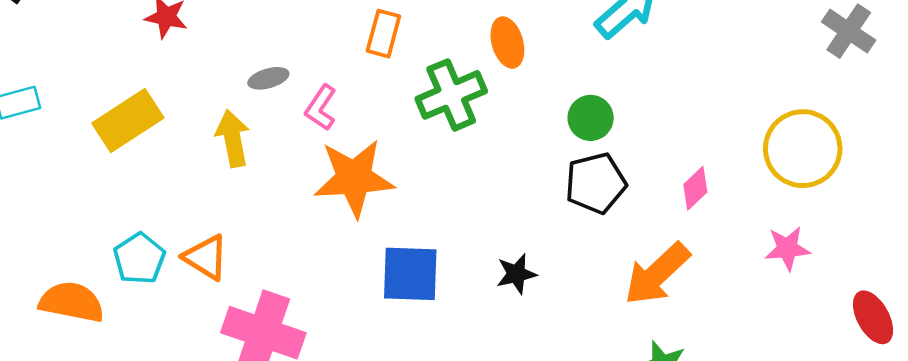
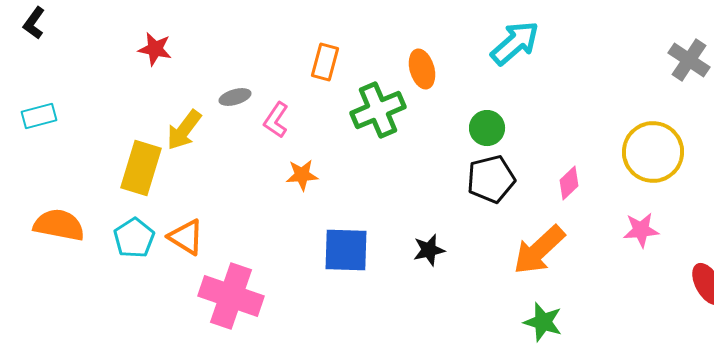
yellow rectangle: (128, 121) -> (141, 168), moved, turned -40
yellow arrow: (233, 138) -> (184, 130), moved, turned -132
orange star: (354, 178) -> (302, 175), size x0.5
orange semicircle: (72, 302) -> (59, 225), moved

